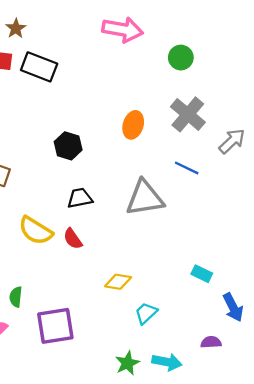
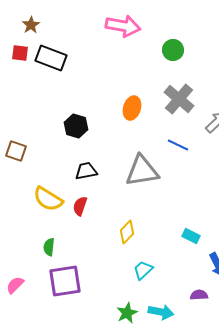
red semicircle: (73, 239) -> (80, 206), turned 54
yellow diamond: (118, 282) -> (127, 232), moved, turned -55
green semicircle: (16, 297) -> (49, 247), moved

